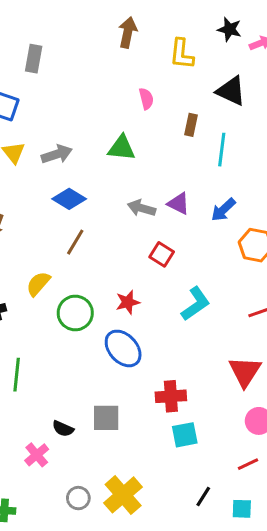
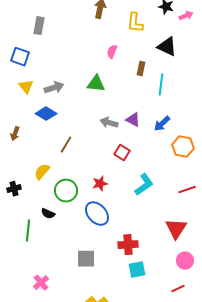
pink semicircle: (146, 99) -> (112, 52), turned -144
blue diamond: (69, 199) -> (46, 114), moved
black semicircle: (63, 429) -> (48, 214), moved

